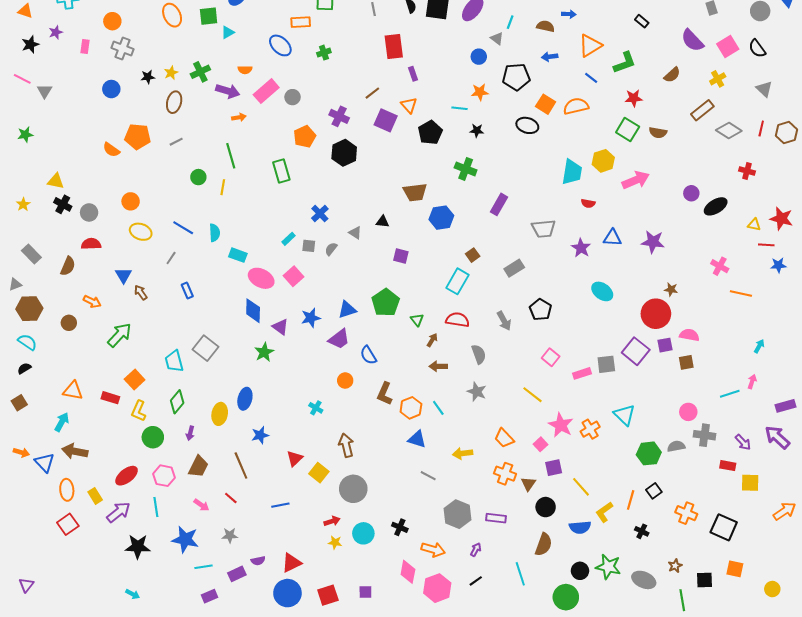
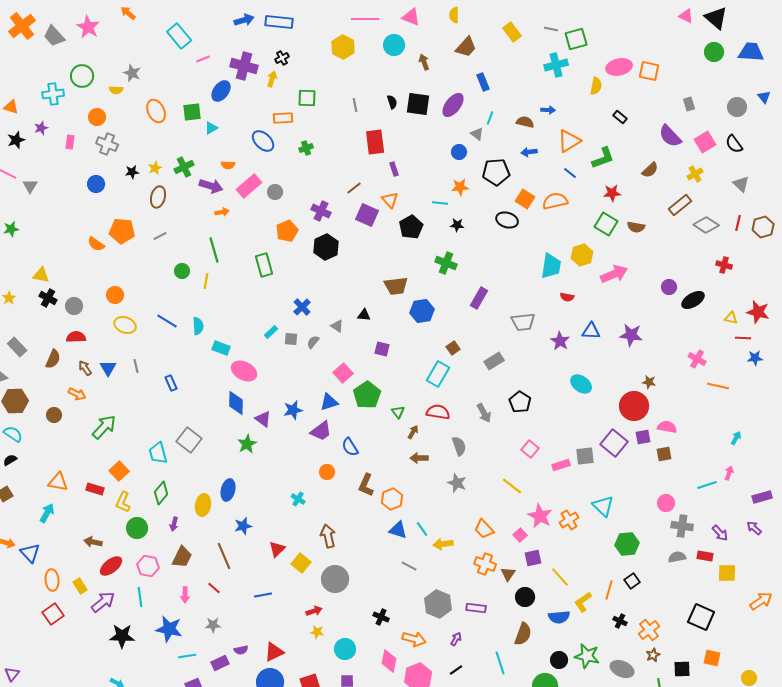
gray line: (171, 258) -> (136, 366), moved, turned -48
pink square: (294, 276) -> (343, 373), moved
brown arrow: (141, 292) -> (85, 368), moved
cyan line: (438, 408) -> (422, 529), moved
purple arrow: (777, 437) -> (754, 528), size x0.6
gray semicircle: (676, 446) -> (677, 557), moved
brown arrow: (75, 451) -> (93, 542), moved, size x0.7
pink arrow: (201, 505) -> (185, 595), turned 56
orange cross: (686, 513) -> (649, 630), moved, turned 30
cyan circle: (363, 533) -> (345, 649), moved

